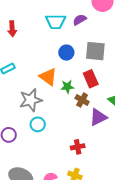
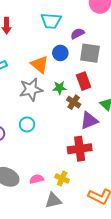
purple semicircle: (80, 20) -> (77, 34), moved
orange triangle: (48, 77) -> (40, 64), moved
gray star: (31, 100) -> (31, 90), moved
red cross: (78, 147) -> (80, 149), moved, size x1.6

